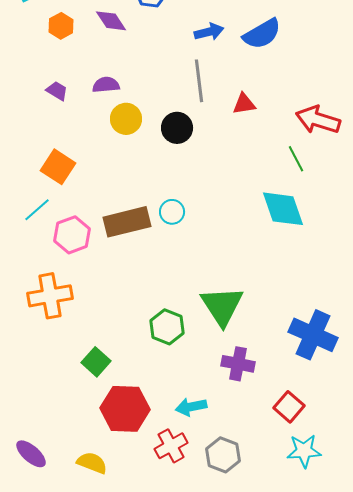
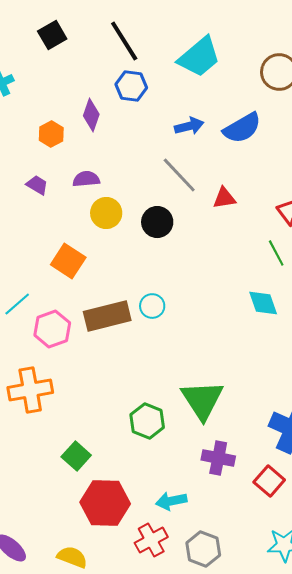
purple diamond: (111, 21) -> (91, 115), turned 52
orange hexagon: (61, 26) -> (51, 134), moved
gray line: (199, 81) -> (179, 175), turned -36
orange square: (58, 167) -> (68, 261), moved
cyan diamond: (283, 209) -> (263, 303), size x0.7
red square: (289, 407) -> (269, 481), moved

